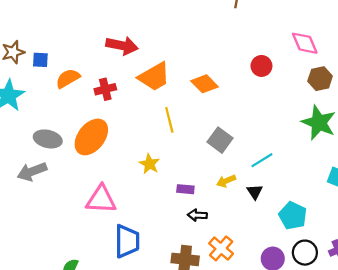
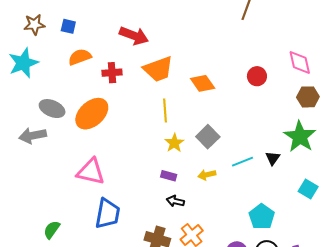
blue square: (40, 60) -> (68, 26), moved
yellow star: (149, 164) -> (174, 143), moved
black triangle: (255, 192) -> (273, 158), moved

